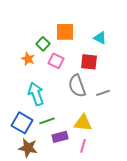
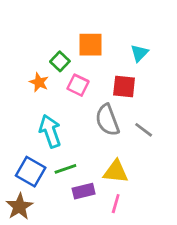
cyan triangle: (100, 38) -> (139, 53), turned 48
gray line: (103, 93) -> (144, 130), turned 56
brown star: (28, 148) -> (19, 207), moved, turned 30

